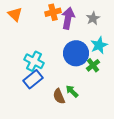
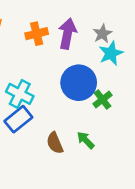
orange cross: (53, 12) -> (37, 34), moved
cyan star: (99, 45) -> (111, 53), moved
green arrow: (72, 91) -> (86, 140), moved

